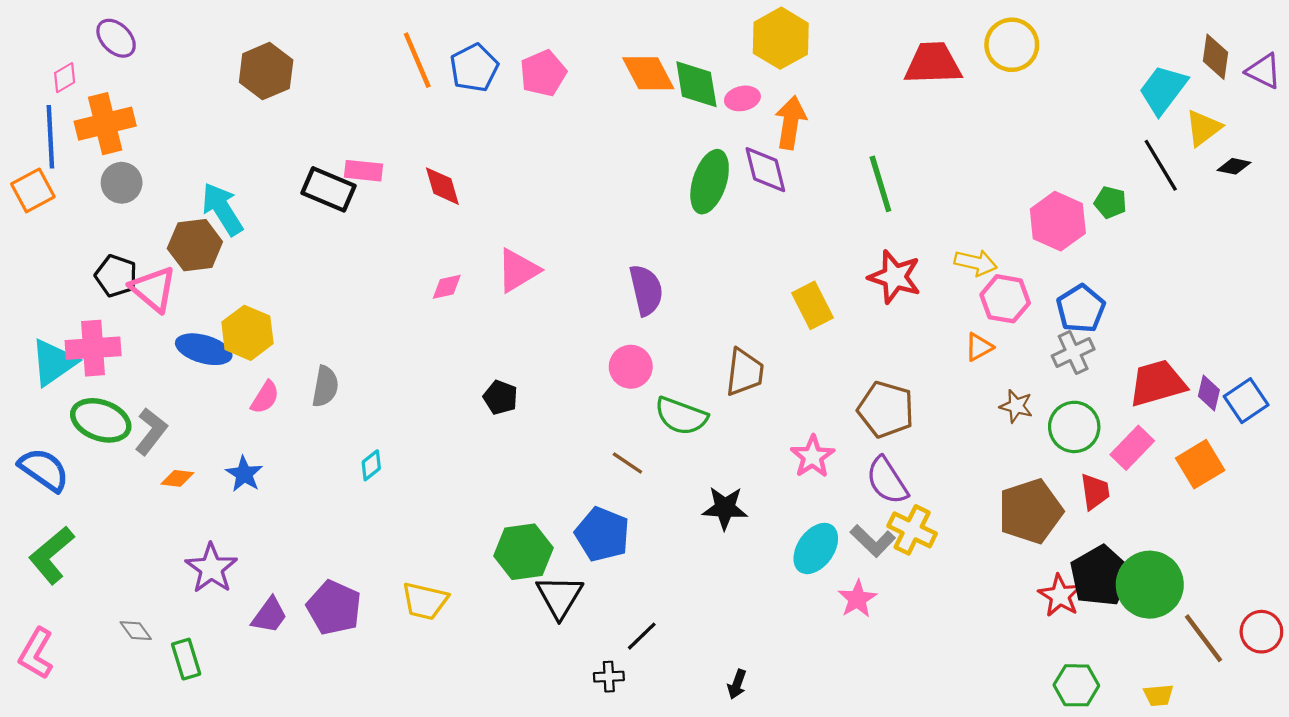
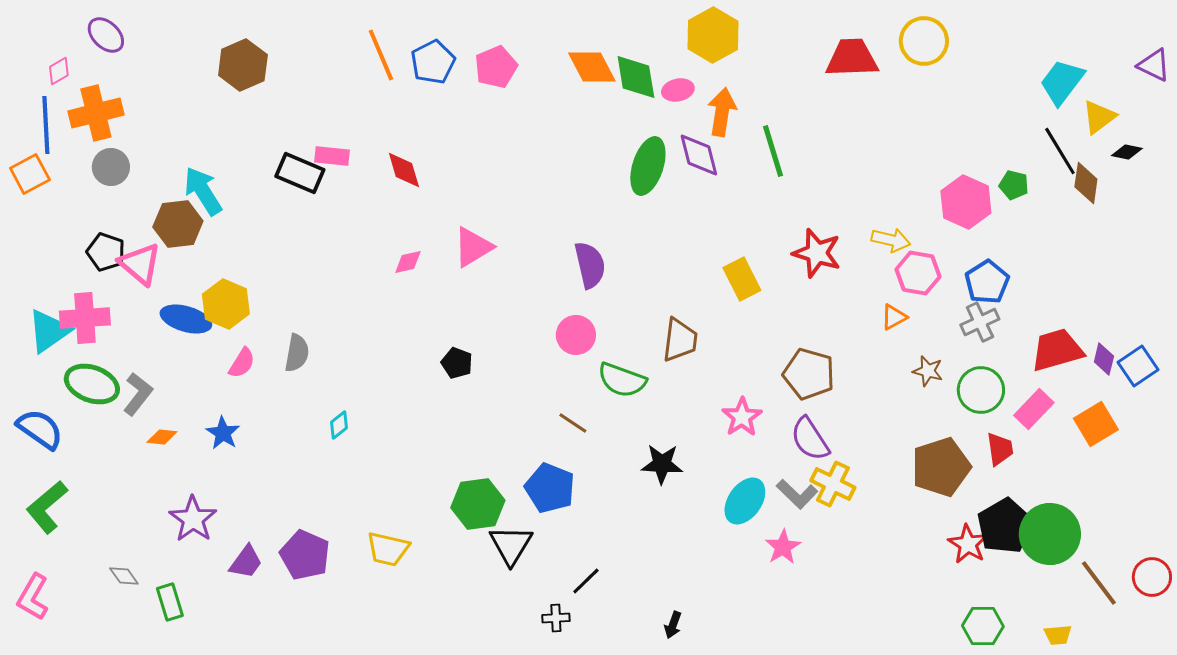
brown diamond: (1215, 57) -> (1086, 183), moved
green line: (880, 184) -> (773, 151), moved

